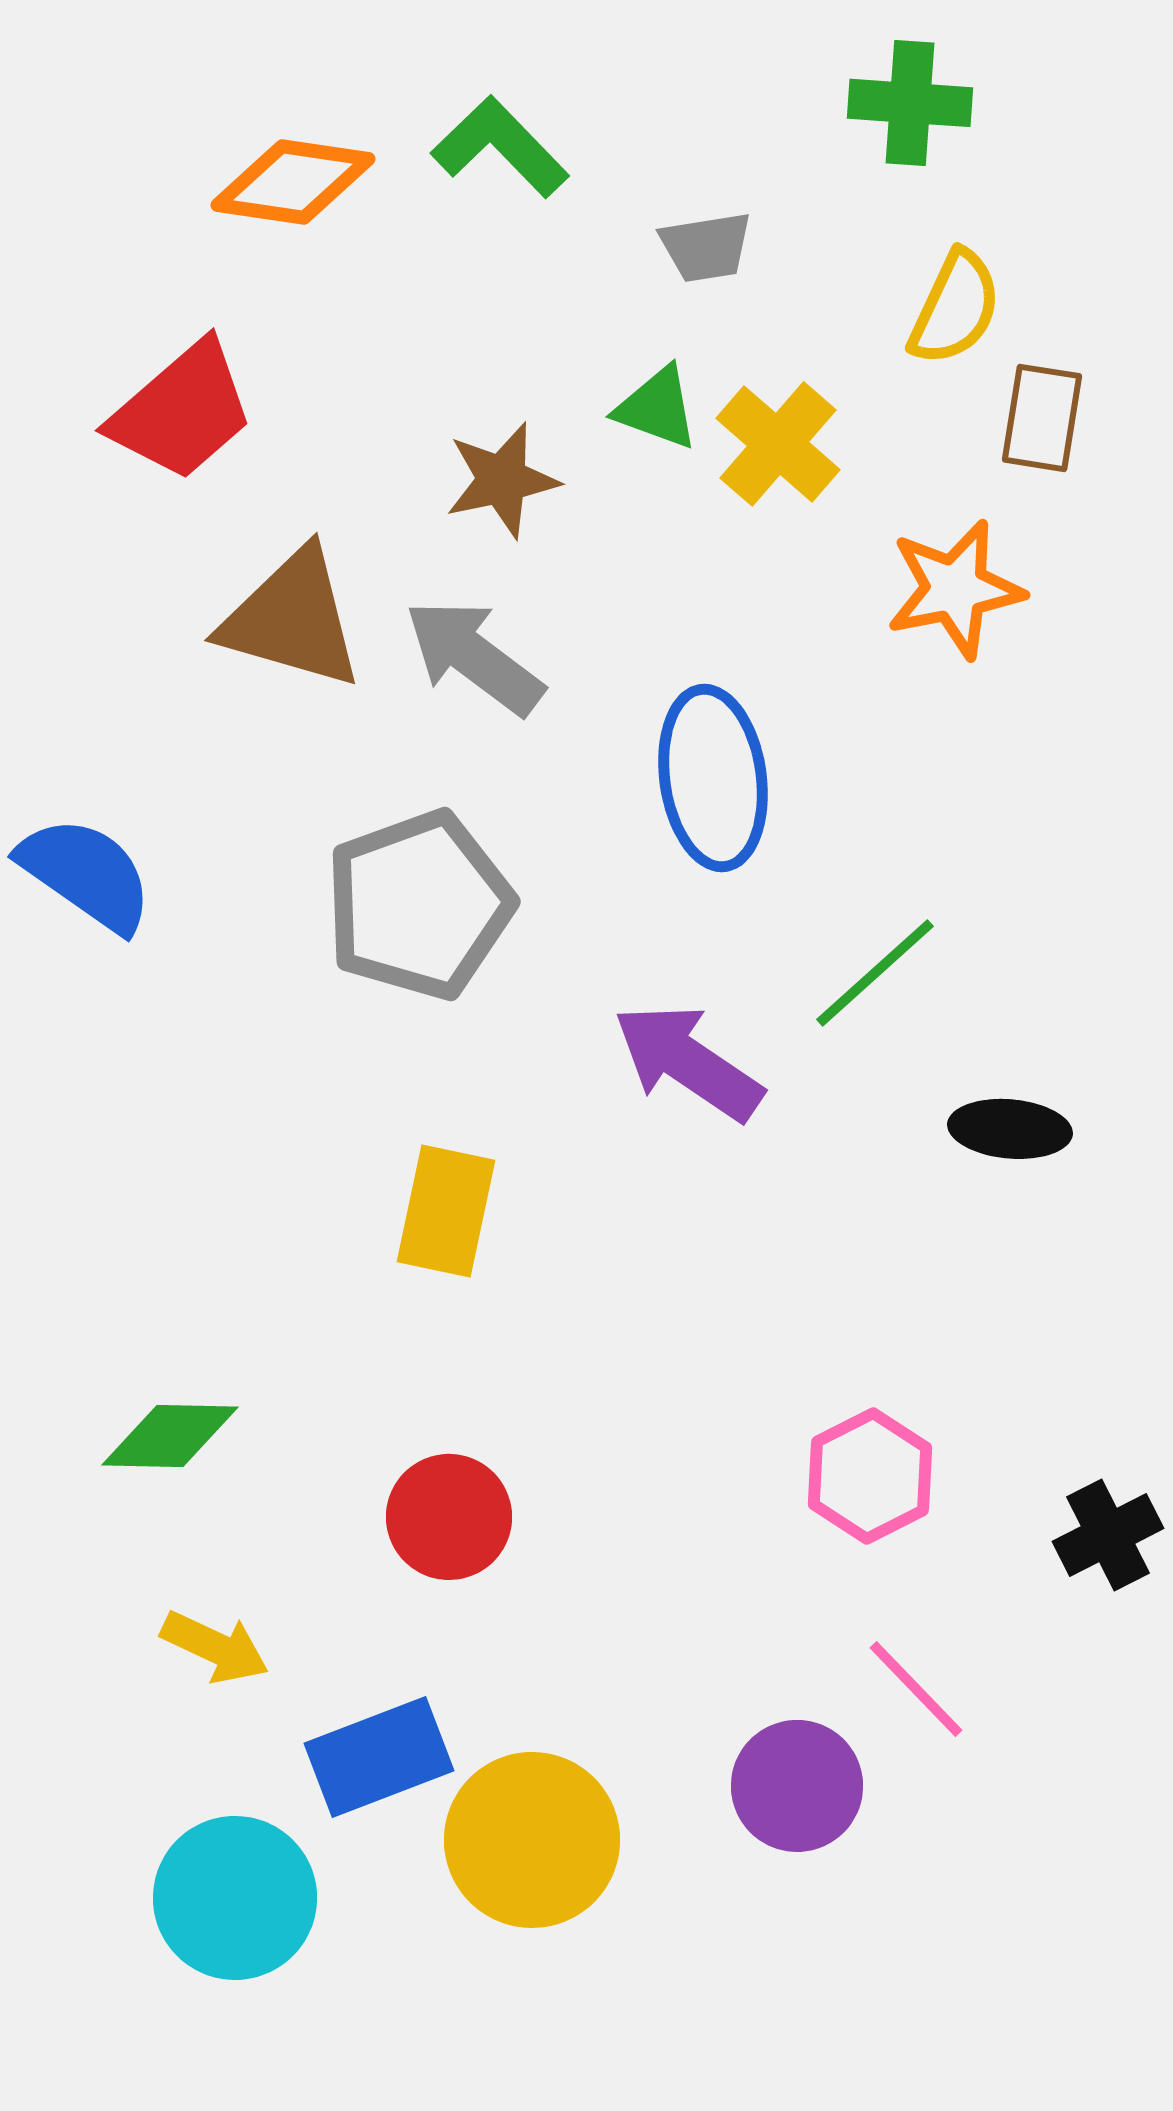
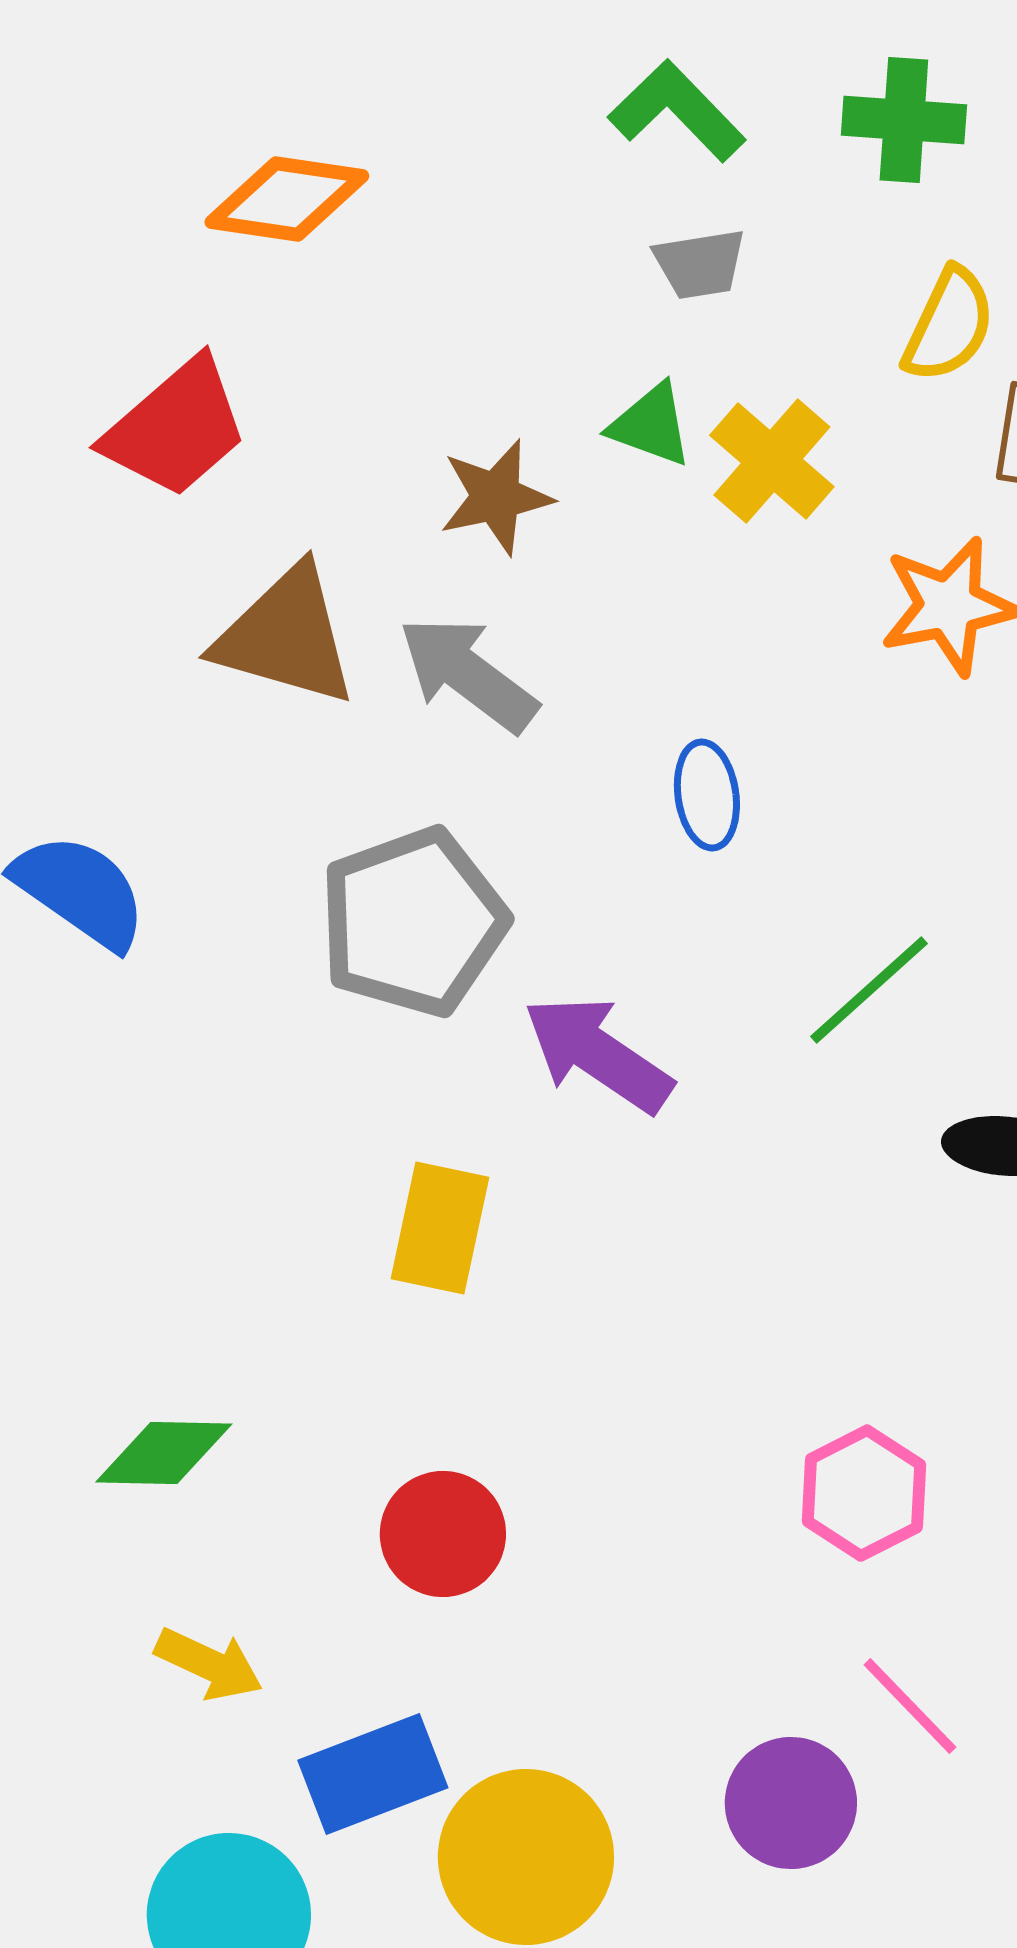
green L-shape: (500, 147) -> (677, 111), moved
blue ellipse: (713, 778) -> (707, 795), size x0.6
purple arrow: (688, 1062) -> (598, 1054), moved

